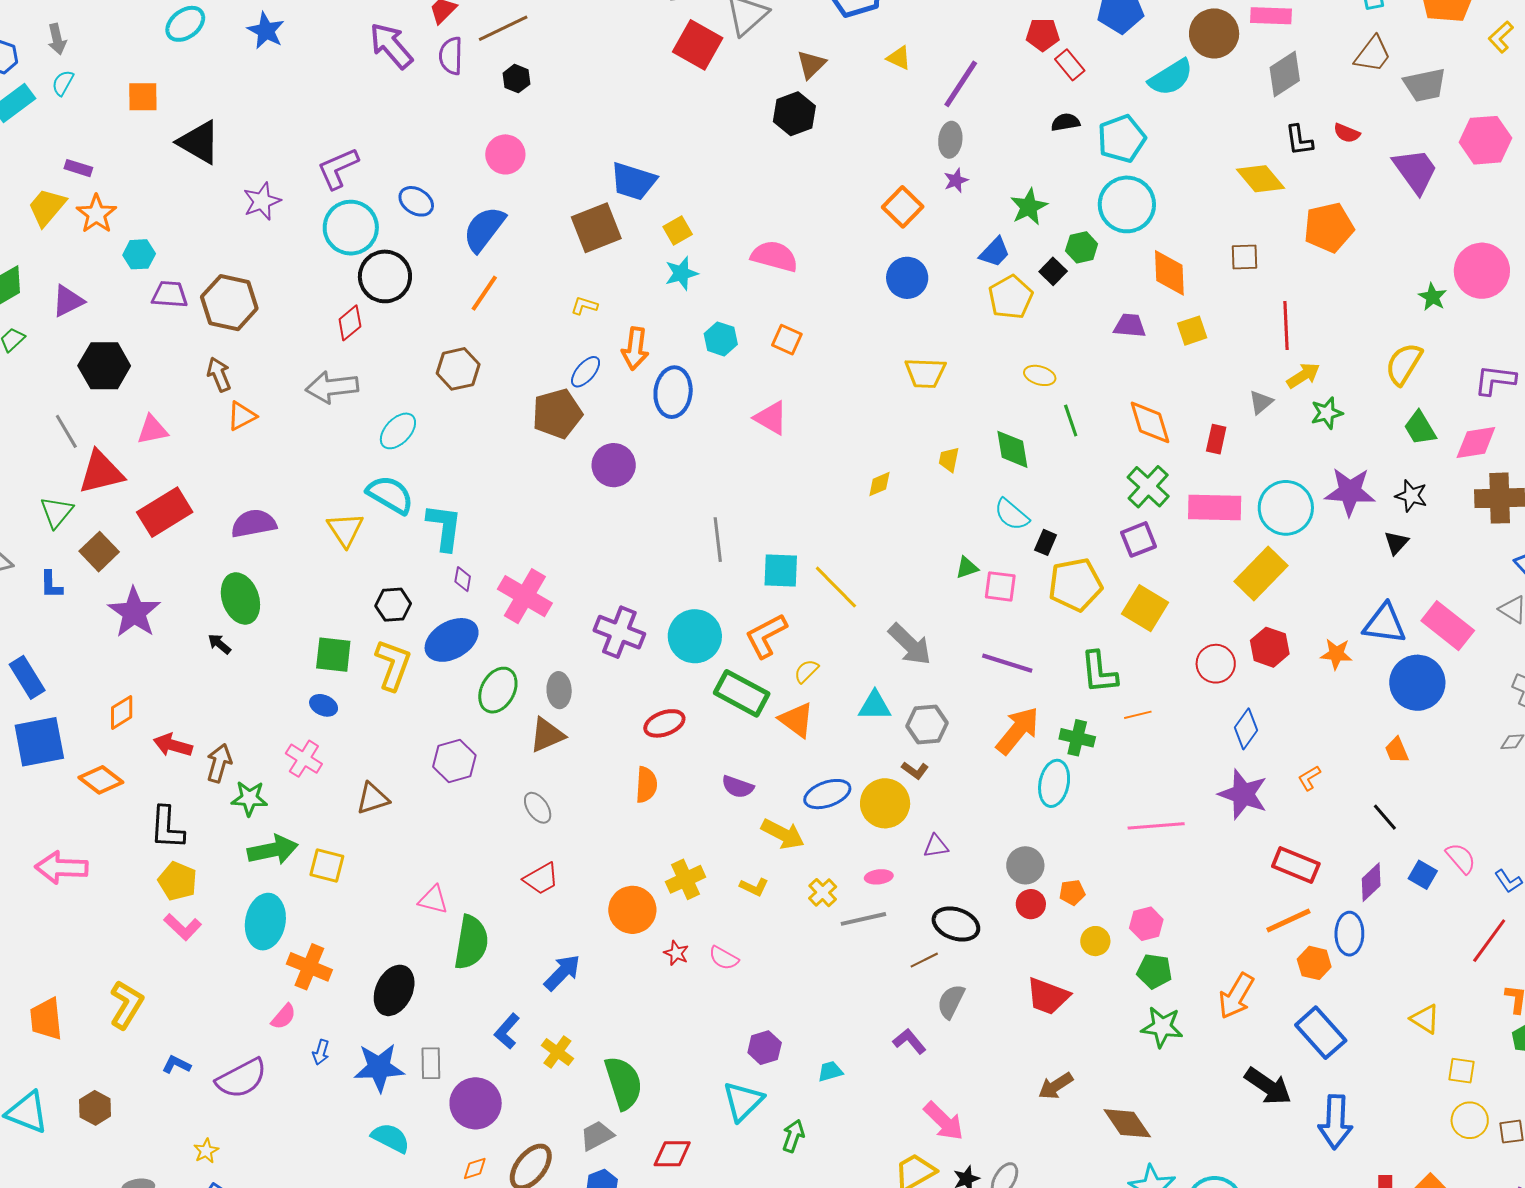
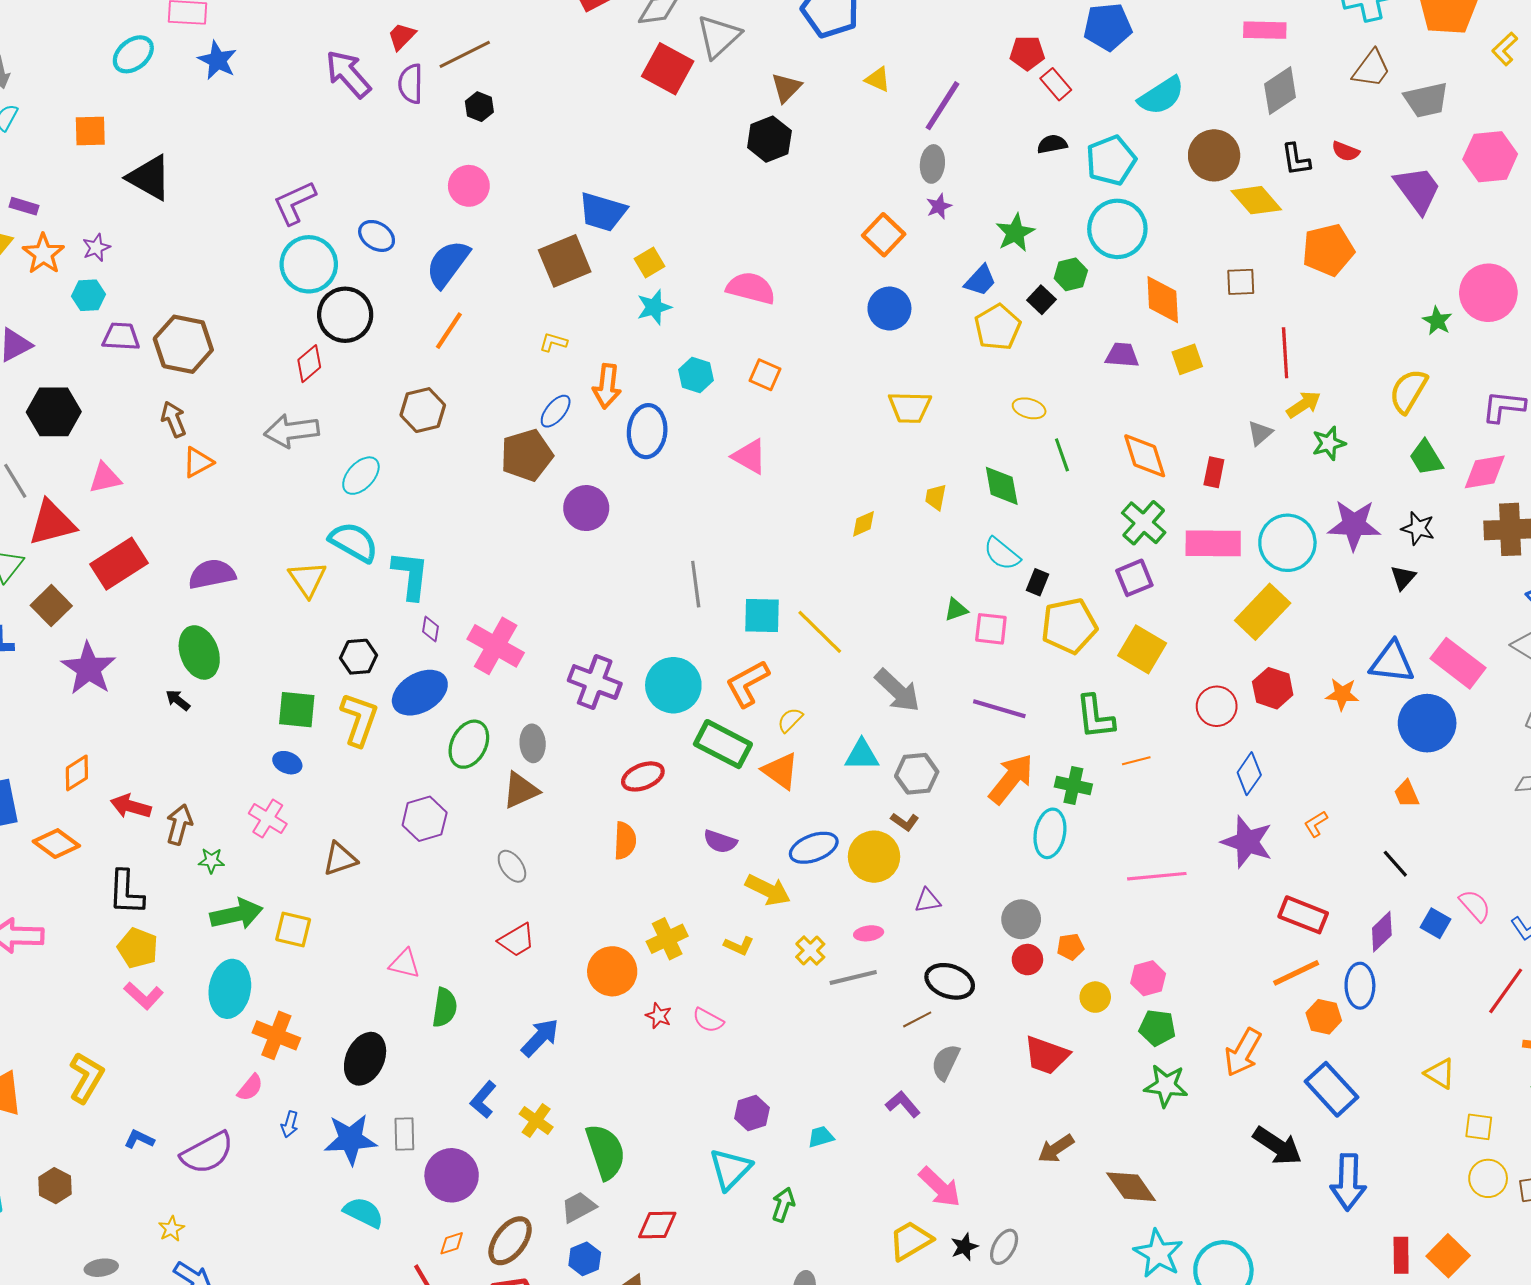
brown circle: (1214, 33) -> (1214, 155), moved
purple star: (262, 201) -> (96, 248), moved, size x0.7
green star: (249, 798) -> (211, 861), size x0.7
green semicircle: (471, 942) -> (445, 1007), size x0.7

